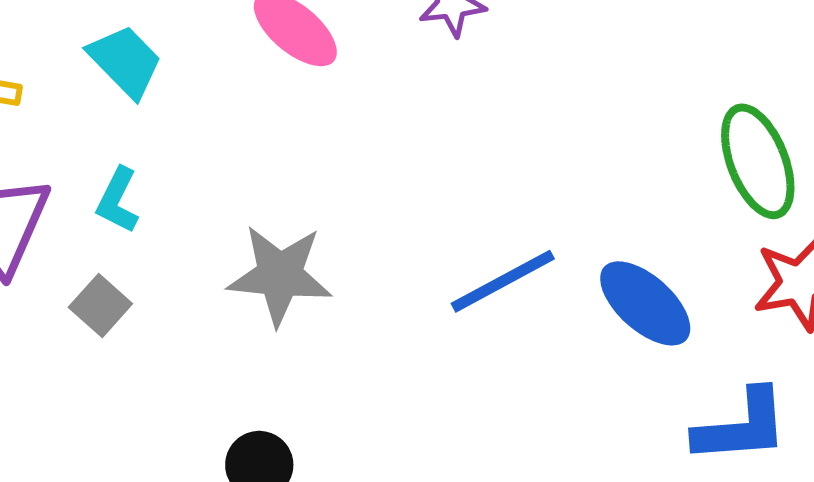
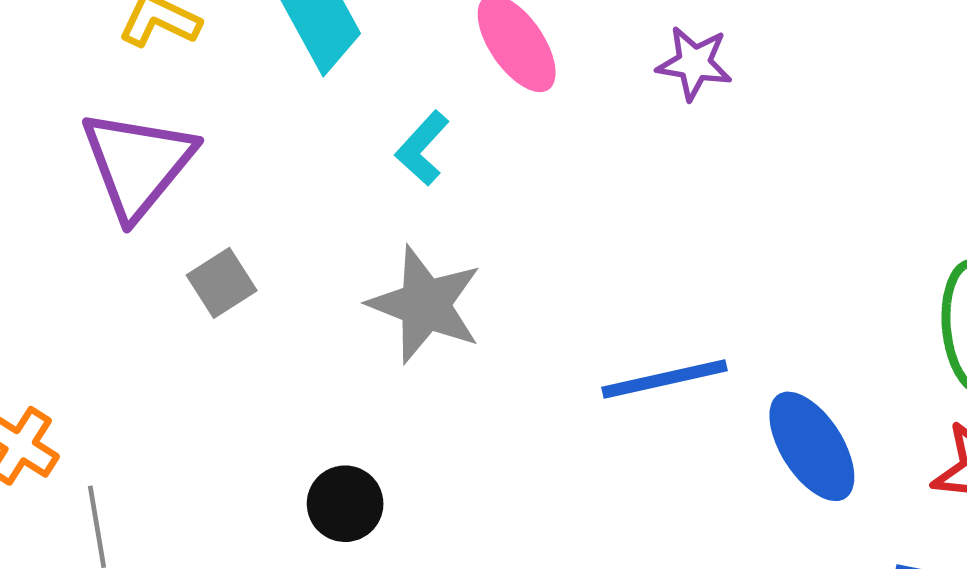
cyan L-shape: (118, 200) -> (422, 148), moved

